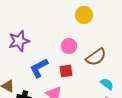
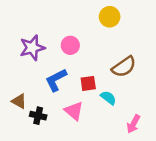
pink circle: (69, 46) -> (70, 45), moved
cyan semicircle: (107, 84) -> (108, 98), moved

